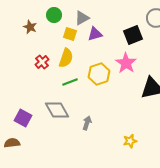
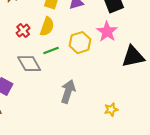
gray diamond: (57, 110) -> (29, 64), moved
gray arrow: (87, 123) -> (68, 92), size x1.6

